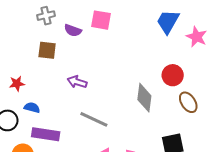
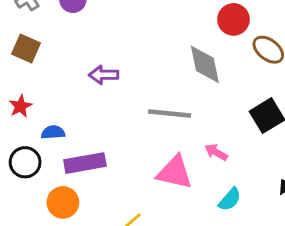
brown square: (47, 50) -> (26, 49), moved, turned 36
gray line: (94, 119) -> (170, 113), moved

